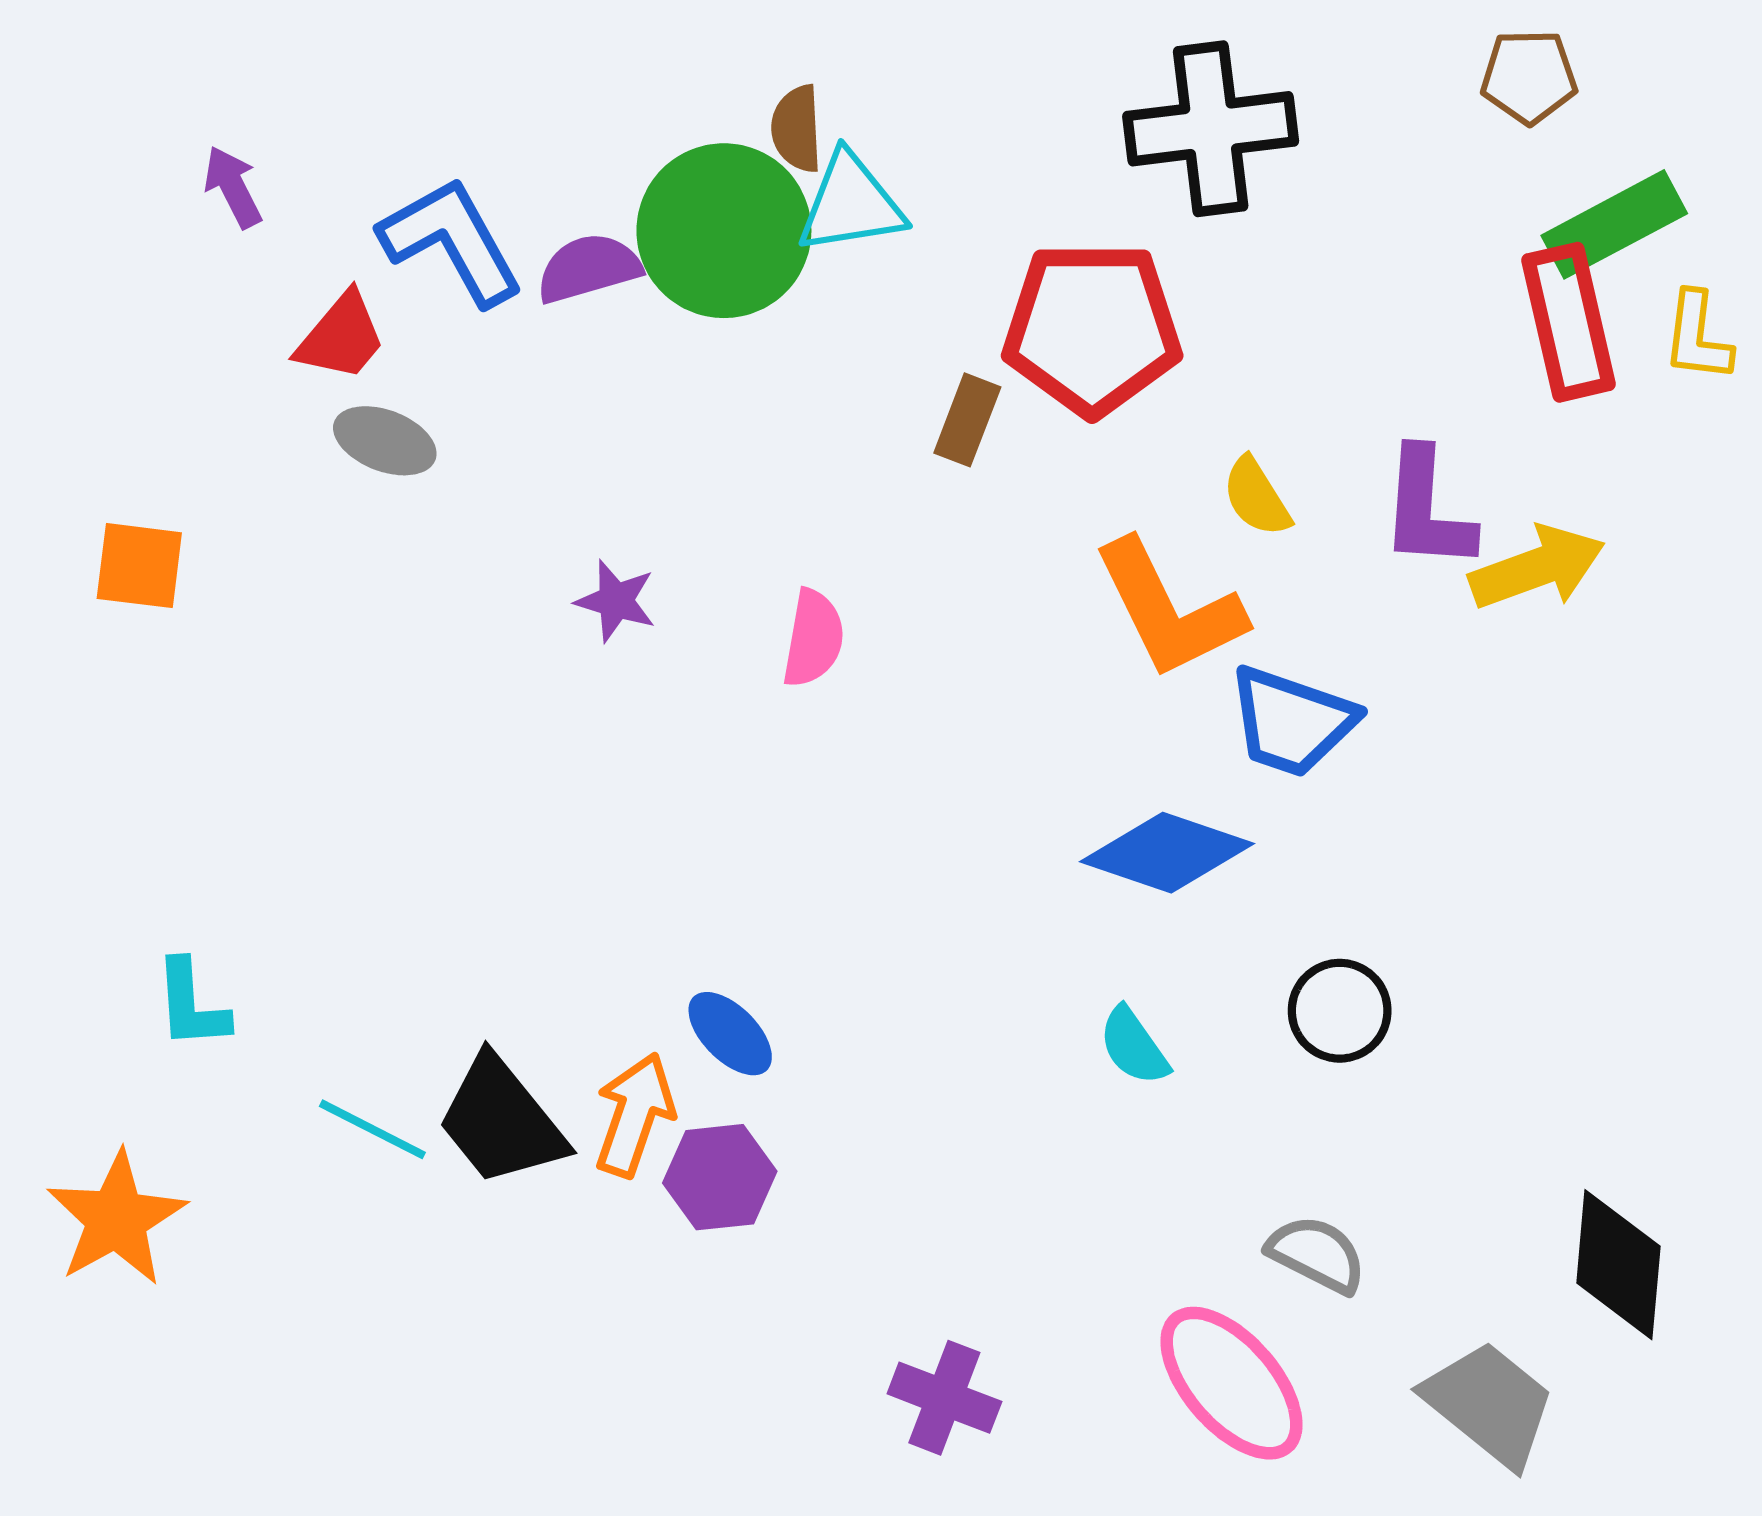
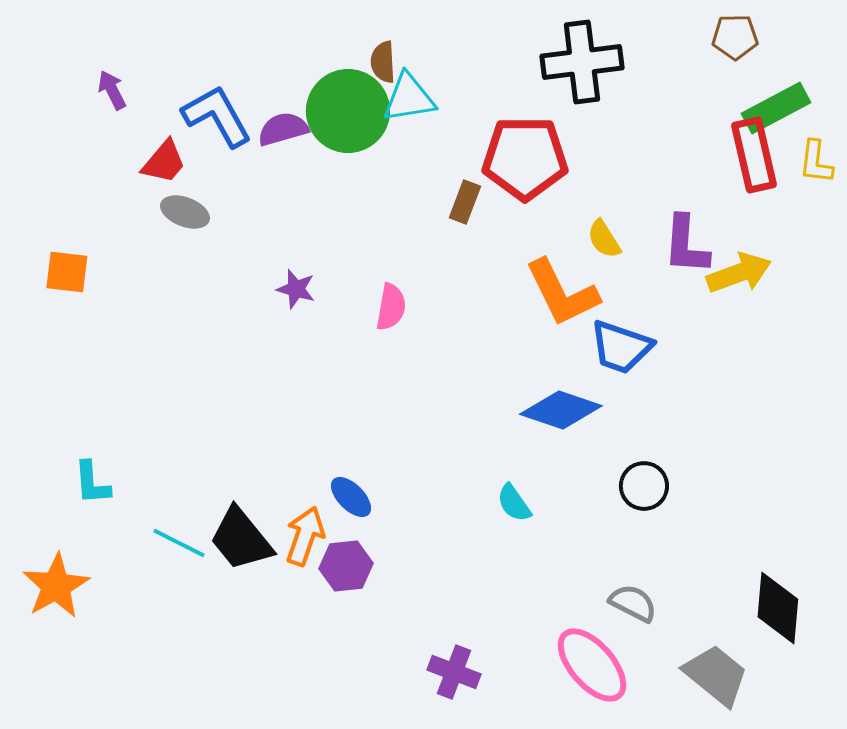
cyan semicircle: (1134, 1046) -> (514, 503), moved

